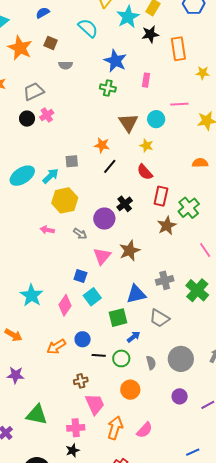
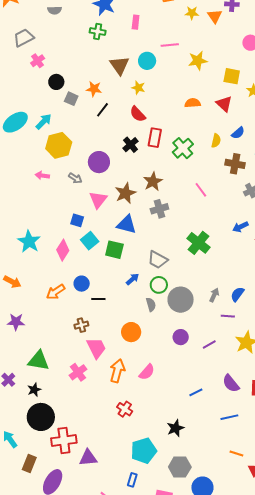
black circle: (27, 119) -> (56, 82), moved
gray square: (72, 161) -> (71, 99), moved, turned 32
black cross: (125, 204) -> (131, 145), moved
brown star: (167, 226) -> (153, 182), moved
gray cross: (165, 280) -> (159, 209), moved
green cross: (197, 290) -> (198, 243), moved
blue triangle: (136, 294) -> (127, 224), moved, turned 30
green square: (118, 318) -> (114, 250), moved, turned 30
green circle: (121, 358) -> (159, 285), moved
pink cross: (76, 428) -> (78, 372), turned -30
black star: (73, 450) -> (34, 390), moved

